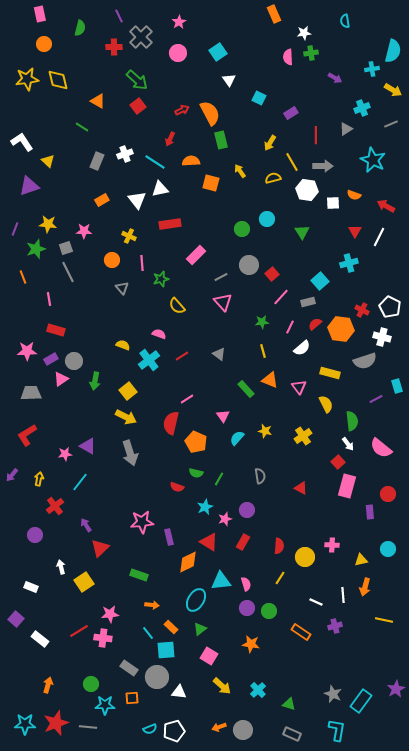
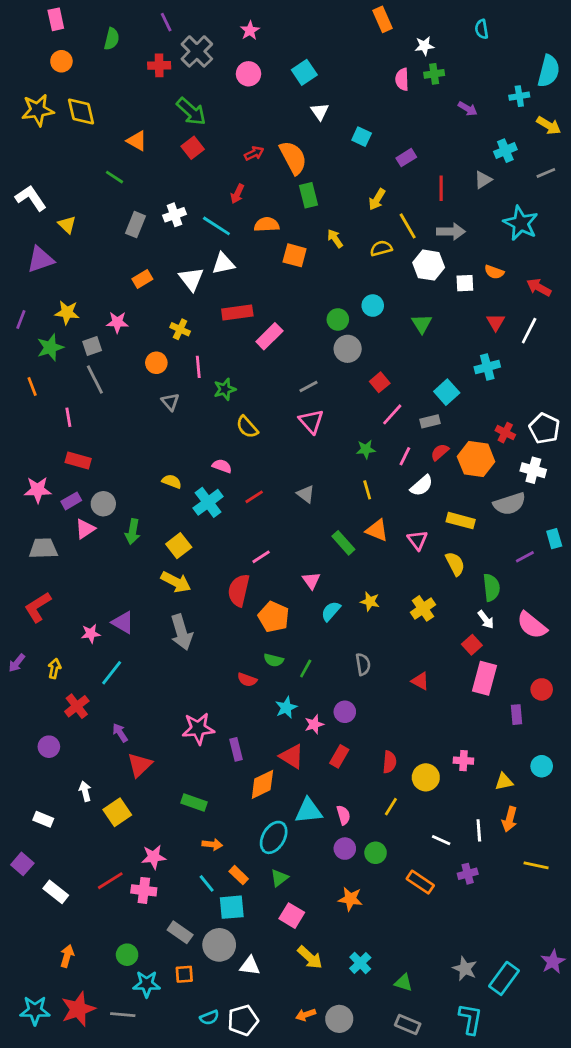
pink rectangle: (196, 255) -> (269, 336), moved
gray circle: (249, 265) -> (348, 349), moved

